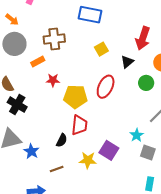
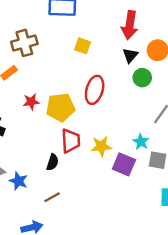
yellow square: (101, 49) -> (82, 46), turned -32
black triangle: (127, 62) -> (130, 55), moved
red star: (53, 80) -> (31, 102), moved
purple square: (109, 150) -> (124, 164), moved
yellow star: (88, 160) -> (101, 146), moved

